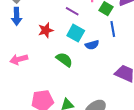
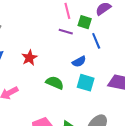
purple line: (72, 11) -> (66, 32), moved
cyan square: (76, 33) -> (86, 83), moved

